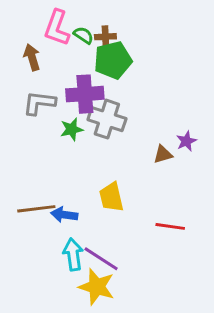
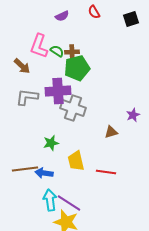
brown arrow: (32, 57) -> (22, 66), turned 150
green star: (72, 129) -> (51, 143), moved
purple star: (186, 141) -> (133, 115), moved
red line: (170, 226) -> (106, 172), moved

